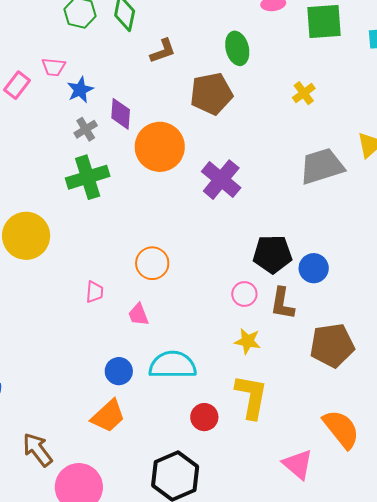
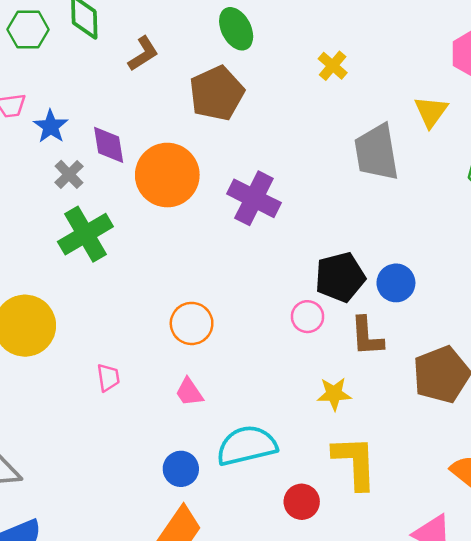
gray trapezoid: (322, 166) -> (377, 152), turned -69
pink trapezoid: (95, 292) -> (108, 378), moved
pink circle: (244, 294) -> (307, 317), moved

